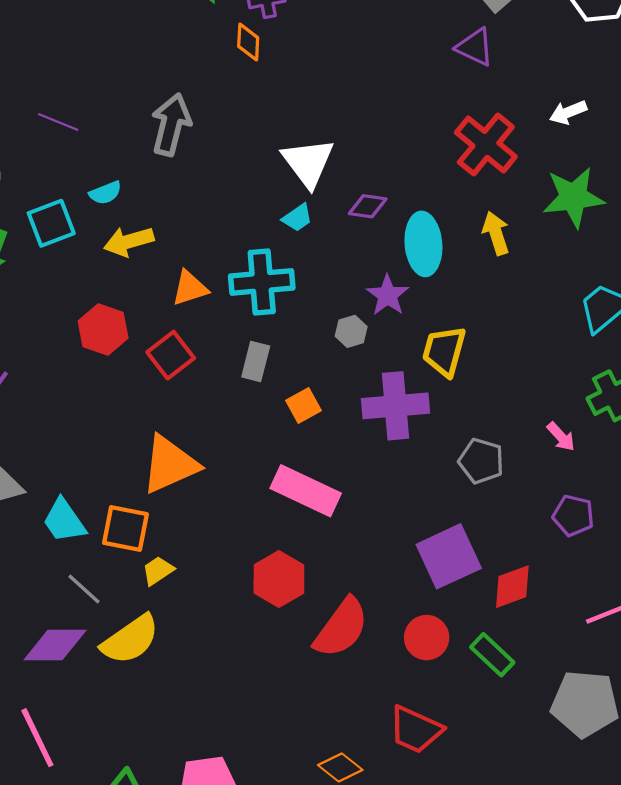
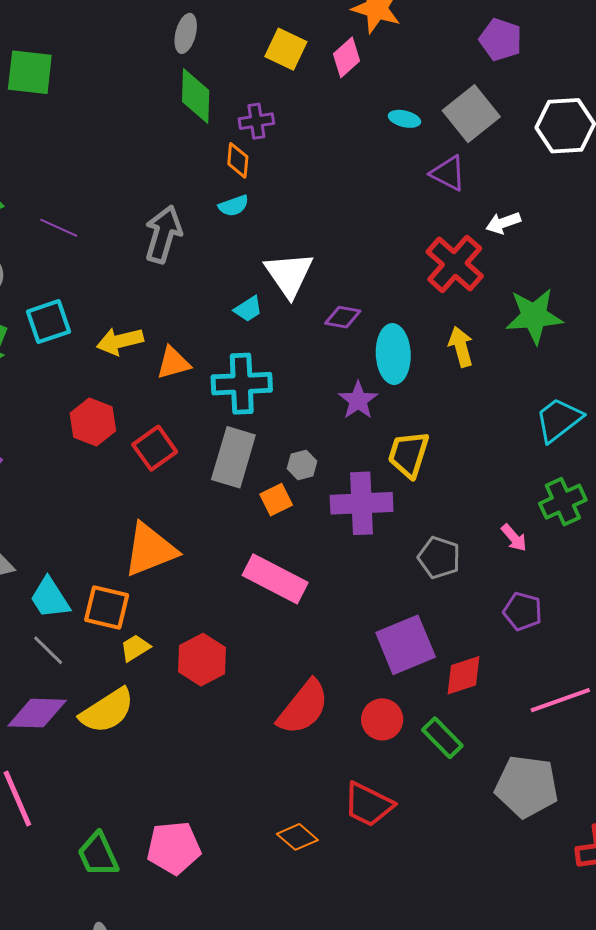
white arrow: (568, 112) -> (503, 223), moved
cyan semicircle: (105, 193) -> (234, 206), moved
cyan trapezoid: (297, 218) -> (248, 309), moved
orange triangle: (190, 288) -> (173, 363), moved
gray hexagon: (351, 331) -> (302, 465), moved
gray rectangle: (256, 362) -> (233, 457), size x1.6
red hexagon: (279, 579) -> (202, 660), moved
gray line: (84, 589) -> (48, 650), moved

